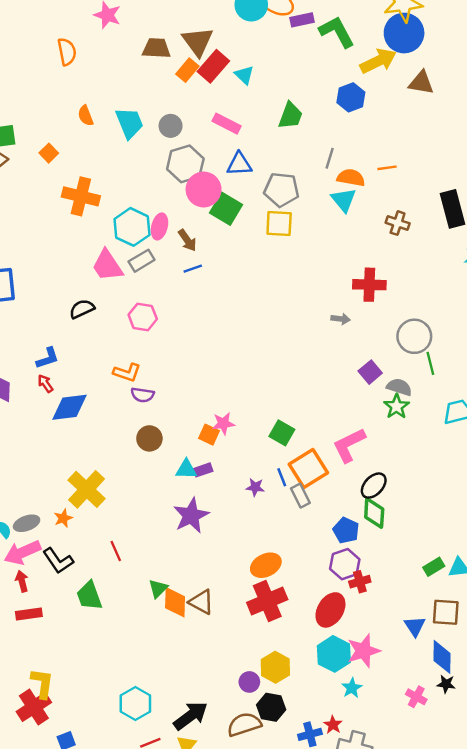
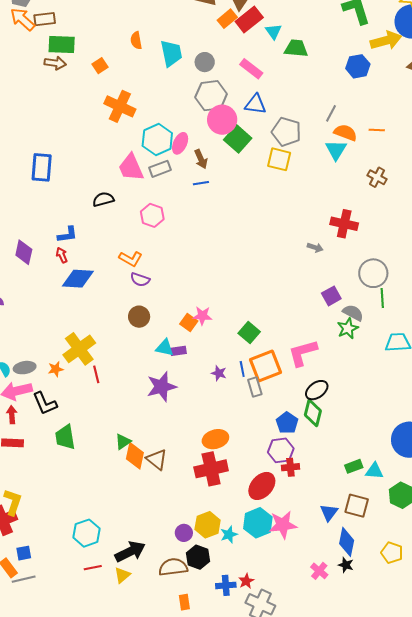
green trapezoid: (290, 116) -> (296, 48), moved, turned -115
red line: (116, 551) -> (96, 374), moved
cyan star: (352, 688) -> (229, 535), moved

